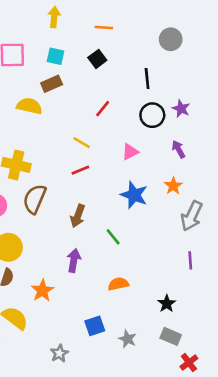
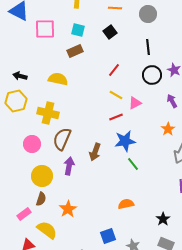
gray circle: (171, 39) -> (148, 14), moved
yellow semicircle: (29, 106) -> (58, 79), moved
yellow line: (82, 143) -> (116, 95), moved
red line: (80, 170) -> (116, 117), moved
blue star: (134, 195) -> (125, 141), moved, turned -30
green line: (113, 237) -> (133, 164), moved
purple arrow: (74, 260) -> (69, 166), moved

